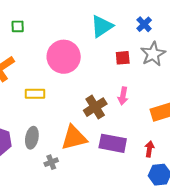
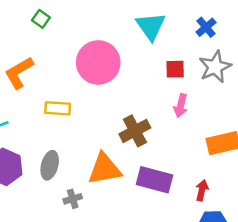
green square: (18, 26) -> (41, 19), turned 32
cyan triangle: (102, 26) -> (151, 26), turned -35
pink arrow: (123, 96) -> (181, 106), moved

